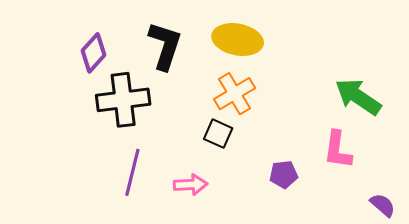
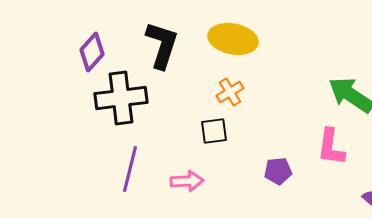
orange cross: (235, 94) -> (230, 92), size x0.7
black square: (218, 134) -> (214, 131), turned -32

